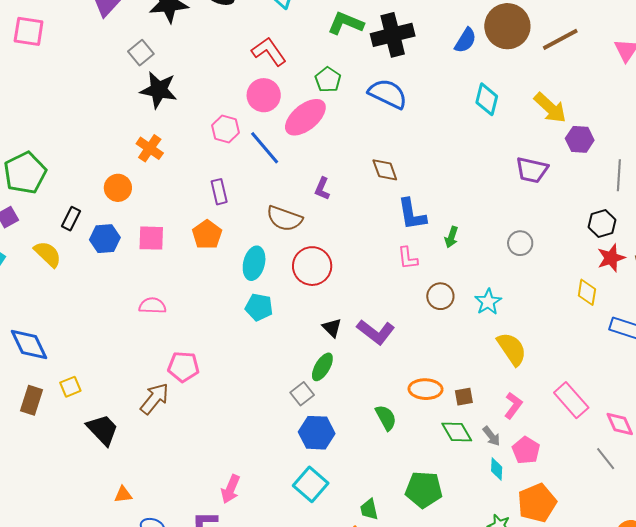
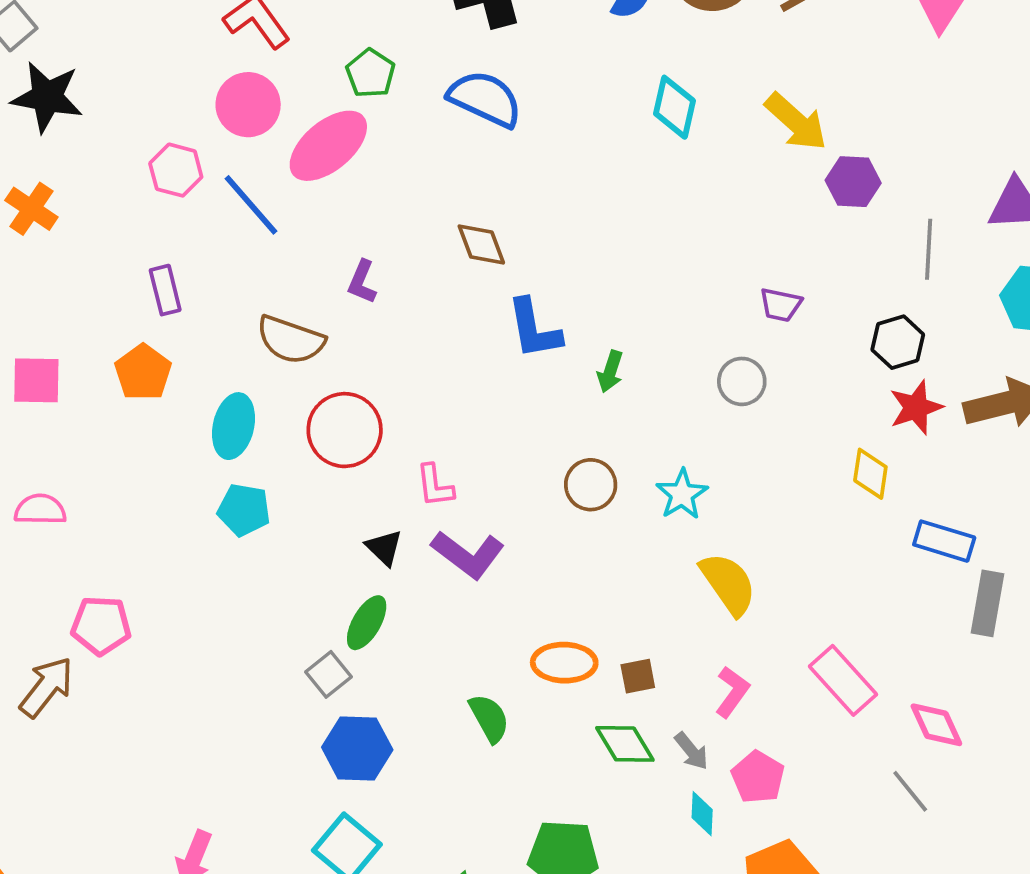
purple trapezoid: (532, 170) -> (781, 305), moved, size x0.7
pink L-shape: (408, 258) -> (435, 486), moved

